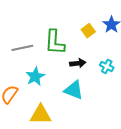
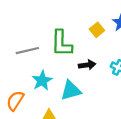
cyan triangle: (74, 90) -> (71, 90), moved, turned -35

